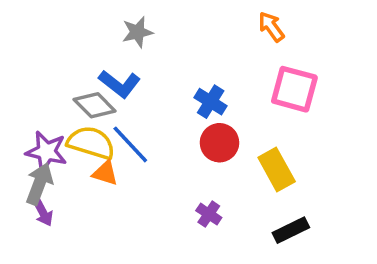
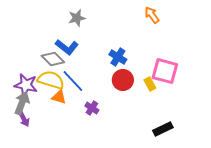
pink square: (294, 89) -> (165, 71), moved
yellow rectangle: (277, 169) -> (150, 84), moved, size x0.6
purple cross: (209, 214) -> (92, 108), moved

